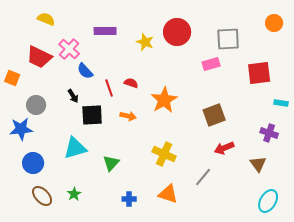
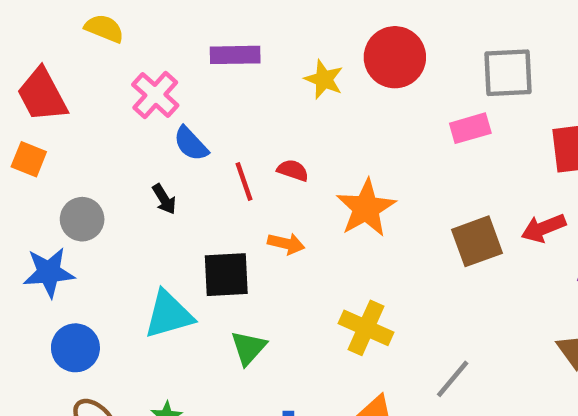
red trapezoid: (39, 57) -> (42, 95), moved, turned 36
black square: (92, 115) -> (226, 275), moved
red arrow: (224, 148) -> (544, 228), moved

